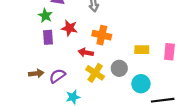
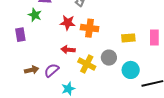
red star: (69, 28) -> (68, 23), moved
purple rectangle: (48, 37) -> (20, 35), moved
red arrow: (86, 53) -> (68, 50), moved

